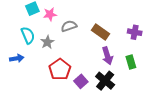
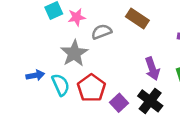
brown rectangle: (101, 32) -> (137, 18), moved
cyan semicircle: (28, 35) -> (61, 85), moved
gray star: (47, 42) -> (74, 53), size x1.5

